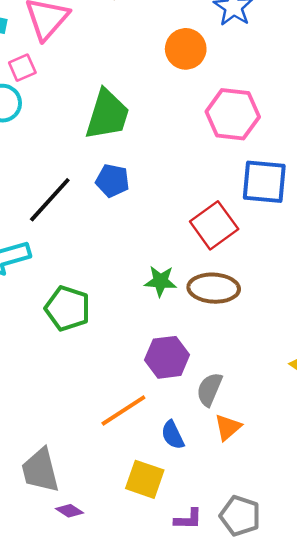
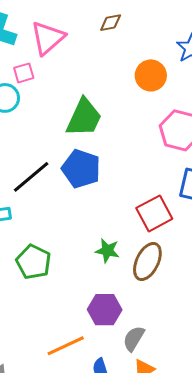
blue pentagon: (112, 181) -> (81, 169), size x1.5
brown ellipse: (214, 288) -> (147, 261), turned -75

